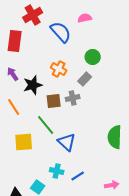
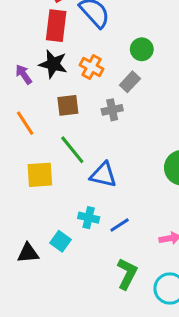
red rectangle: (15, 41) -> (56, 26), moved
black star: (33, 85) -> (53, 64), moved, turned 30
brown square: (54, 101) -> (68, 105), moved
blue triangle: (67, 142) -> (103, 175), turned -30

